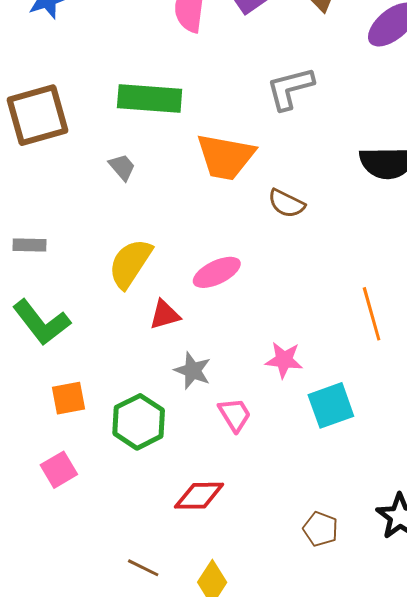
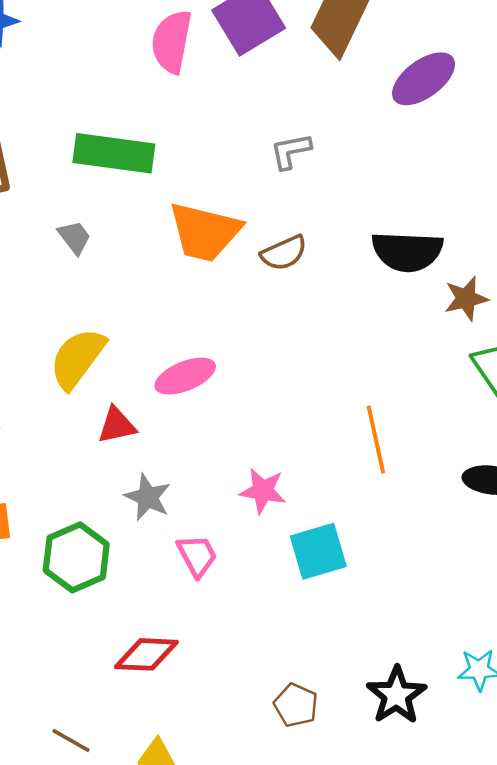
gray L-shape: (290, 88) -> (291, 151), size x0.7
brown semicircle: (286, 204) -> (284, 253), moved, turned -54

